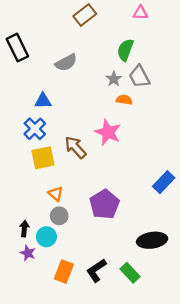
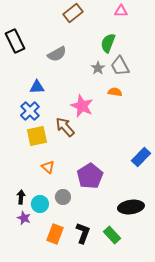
orange semicircle: (124, 100) -> (115, 92), moved
pink star: (108, 132) -> (82, 106), moved
gray circle: (59, 216) -> (63, 197), moved
black L-shape: (96, 270) -> (83, 233), turned 145

